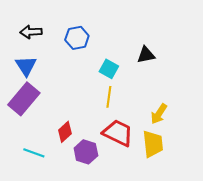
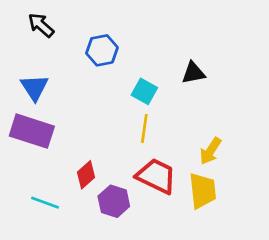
black arrow: (31, 32) -> (41, 25), moved, turned 45
purple rectangle: (24, 99) -> (32, 131), turned 68

